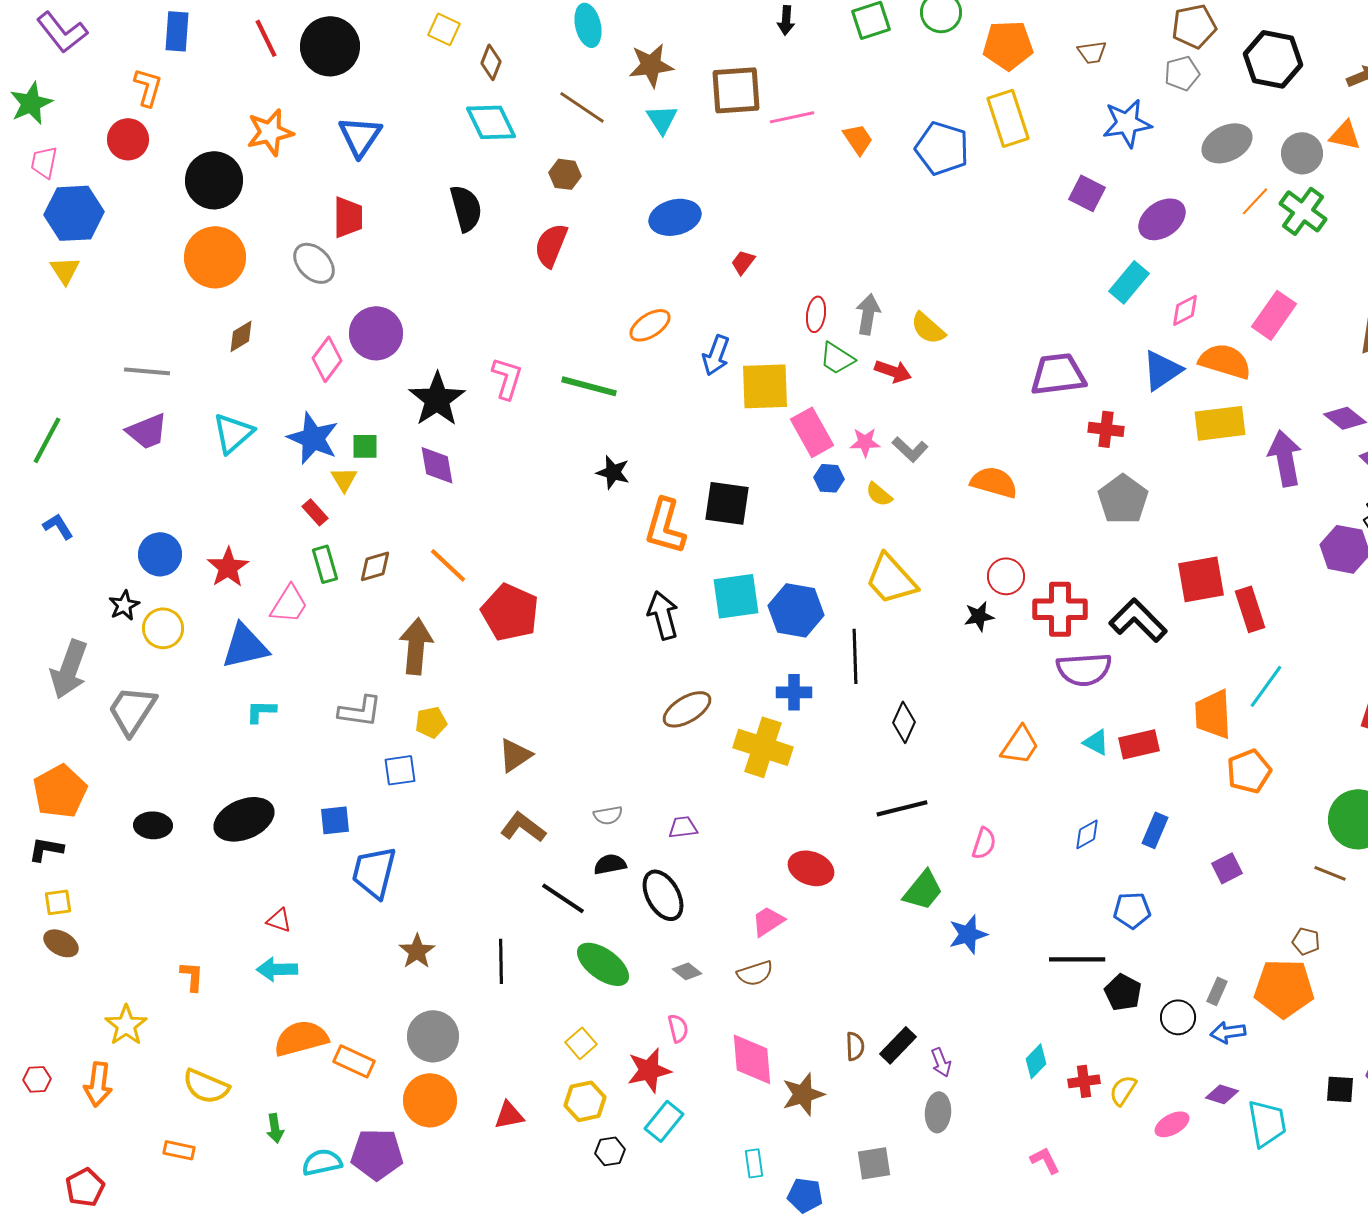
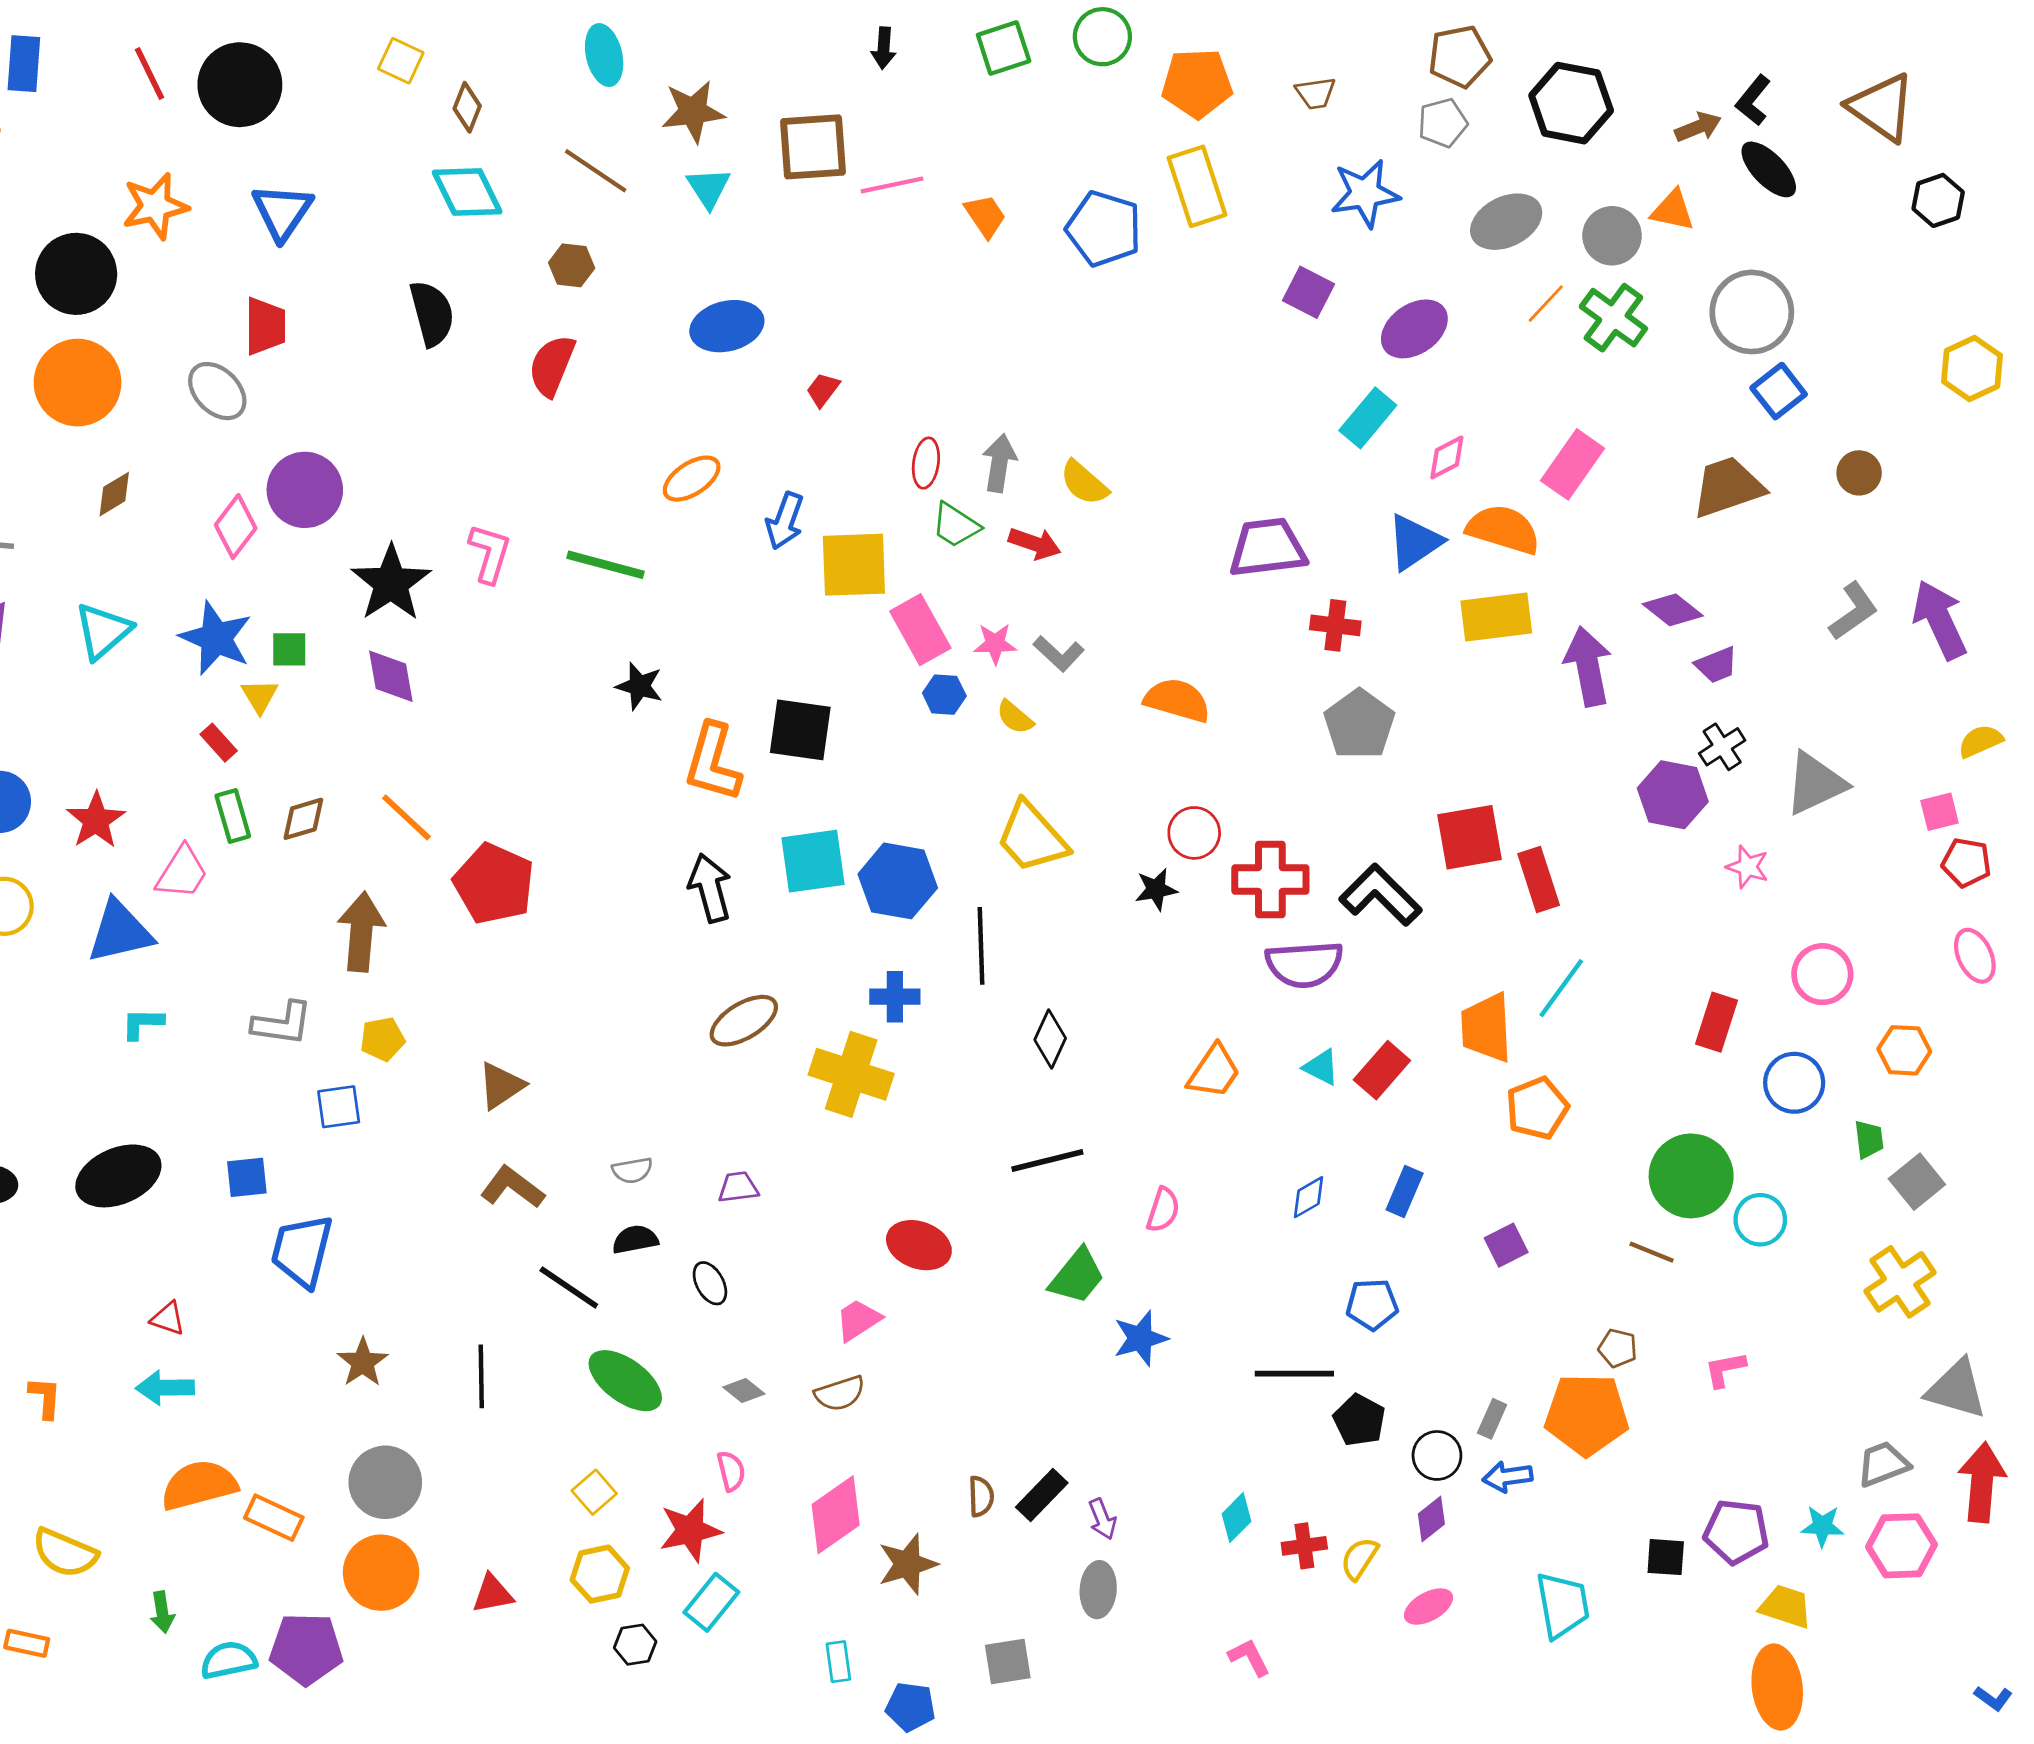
red rectangle: (1139, 744) -> (1382, 1070), turned -36
black ellipse: (663, 895) -> (710, 1283), size x0.6
pink diamond: (752, 1059) -> (836, 1515), turned 60
purple diamond: (1222, 1094) -> (1431, 1519), moved, turned -56

